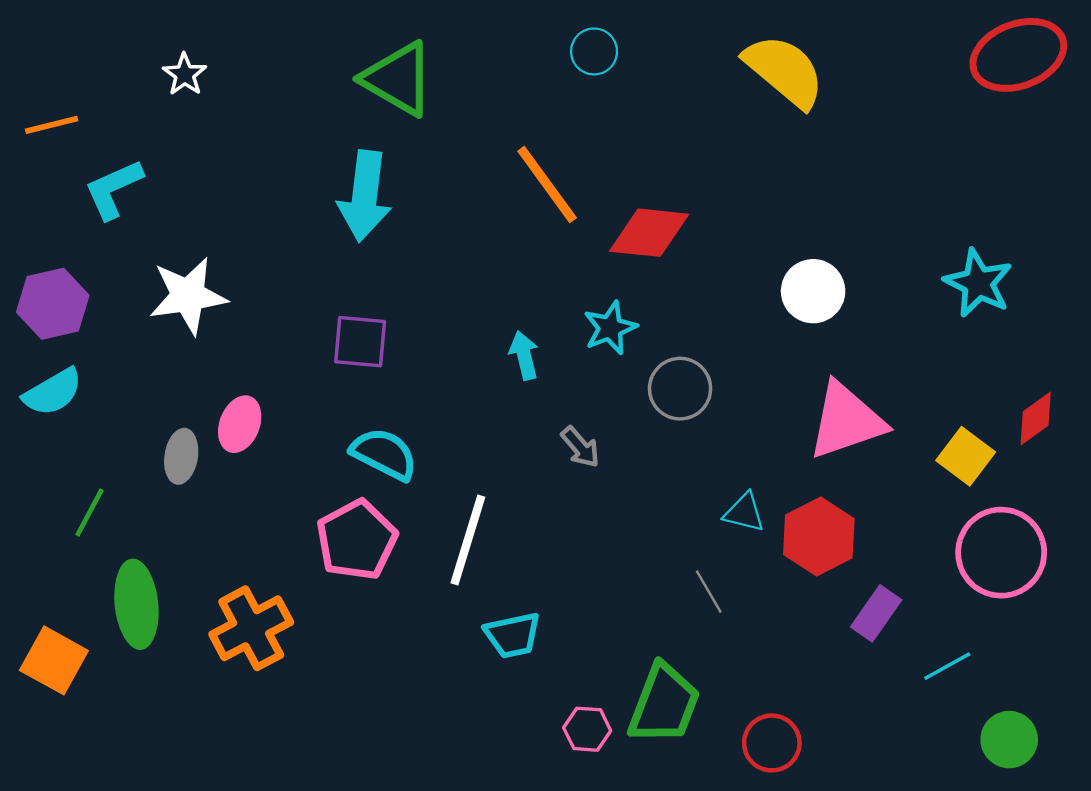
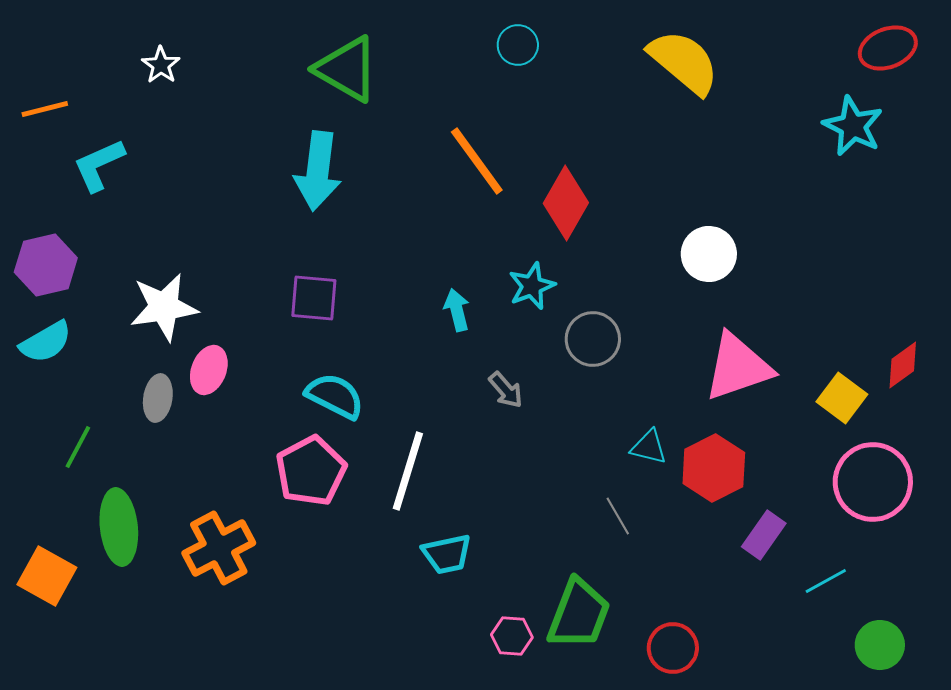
red ellipse: (1018, 55) -> (888, 48), size x0.7
red diamond: (649, 233) -> (566, 203), turned -66
cyan star: (978, 283) -> (853, 126), moved
white star: (188, 296) -> (164, 307), moved

